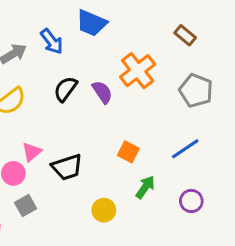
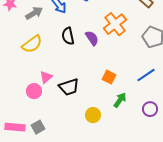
black semicircle: (65, 89) -> (68, 36), turned -48
gray square: (26, 206) -> (38, 127), moved

